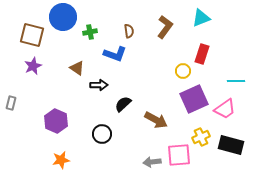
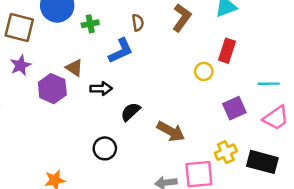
blue L-shape: (115, 54) -> (121, 51), turned -45
purple square: (194, 99) -> (234, 108), moved, size x0.7
pink trapezoid: (225, 109) -> (276, 118), moved
purple hexagon: (56, 121) -> (52, 89), moved

